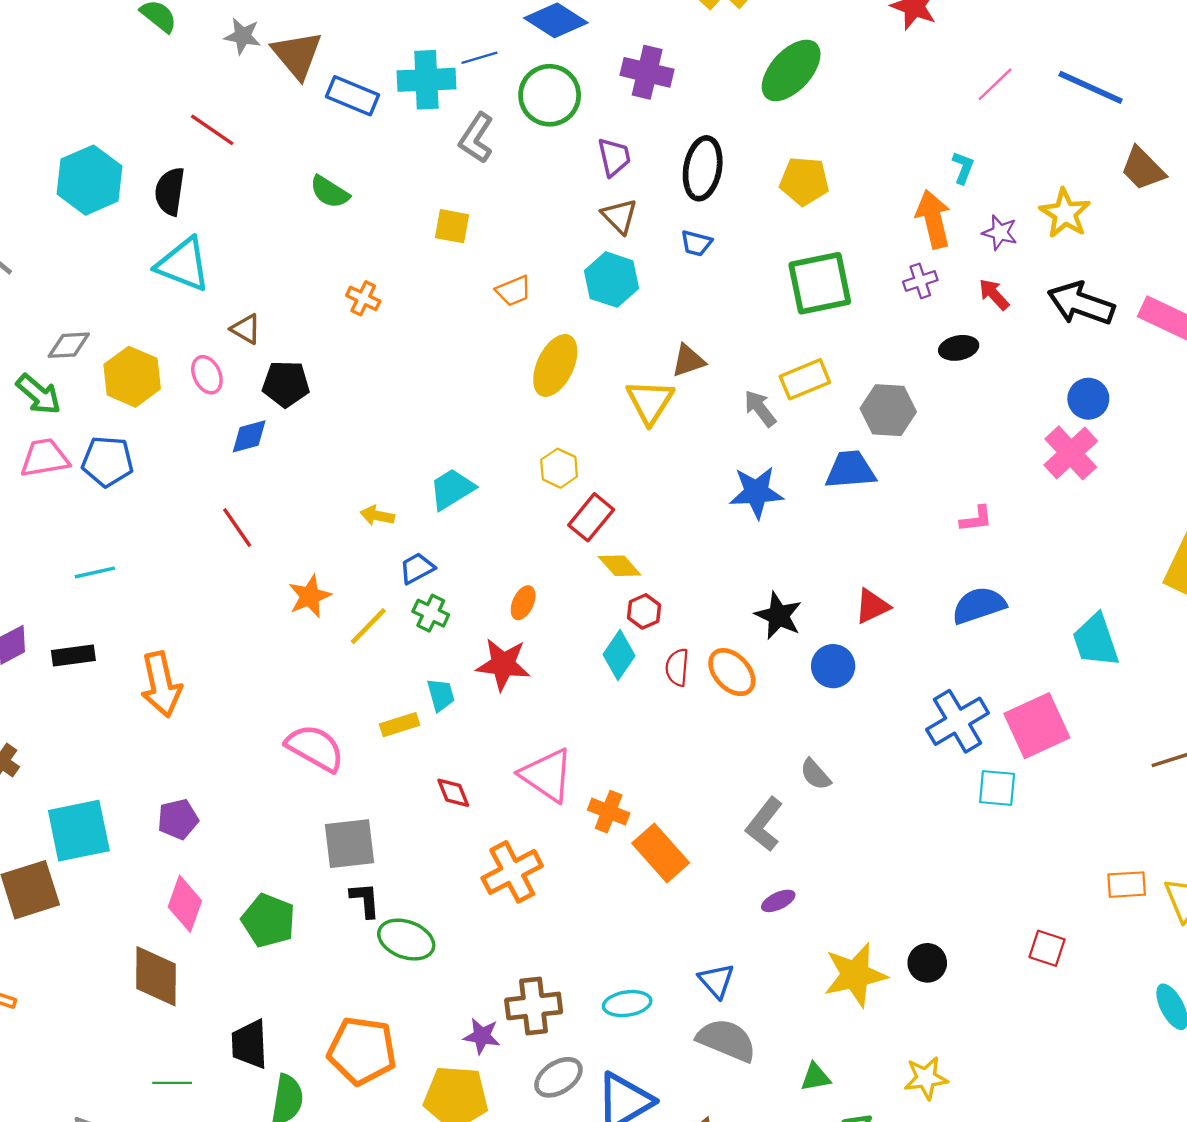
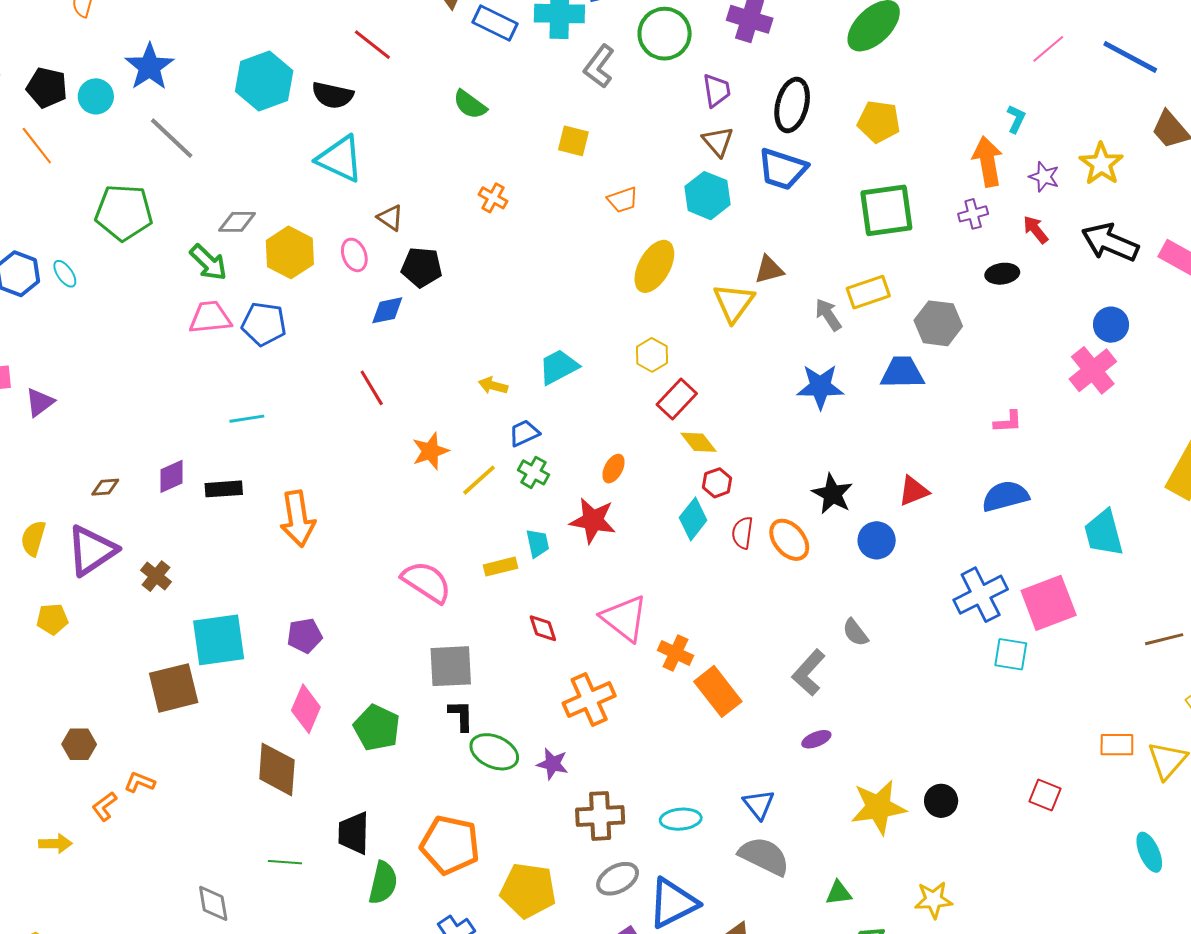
black semicircle: (170, 191) -> (333, 95), turned -90
blue trapezoid: (696, 243) -> (783, 169), size x1.8
purple star: (482, 1036) -> (552, 764), moved

